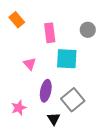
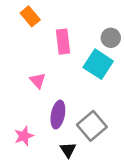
orange rectangle: (17, 20) -> (30, 16), moved
cyan square: (67, 59) -> (98, 64), moved, turned 30

